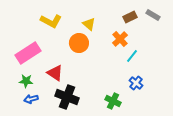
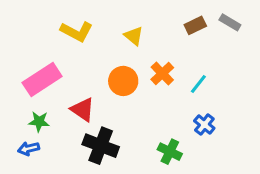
orange cross: (120, 39) -> (162, 73), moved
orange circle: (79, 43) -> (123, 81), moved
blue arrow: (31, 99) -> (29, 149), moved

